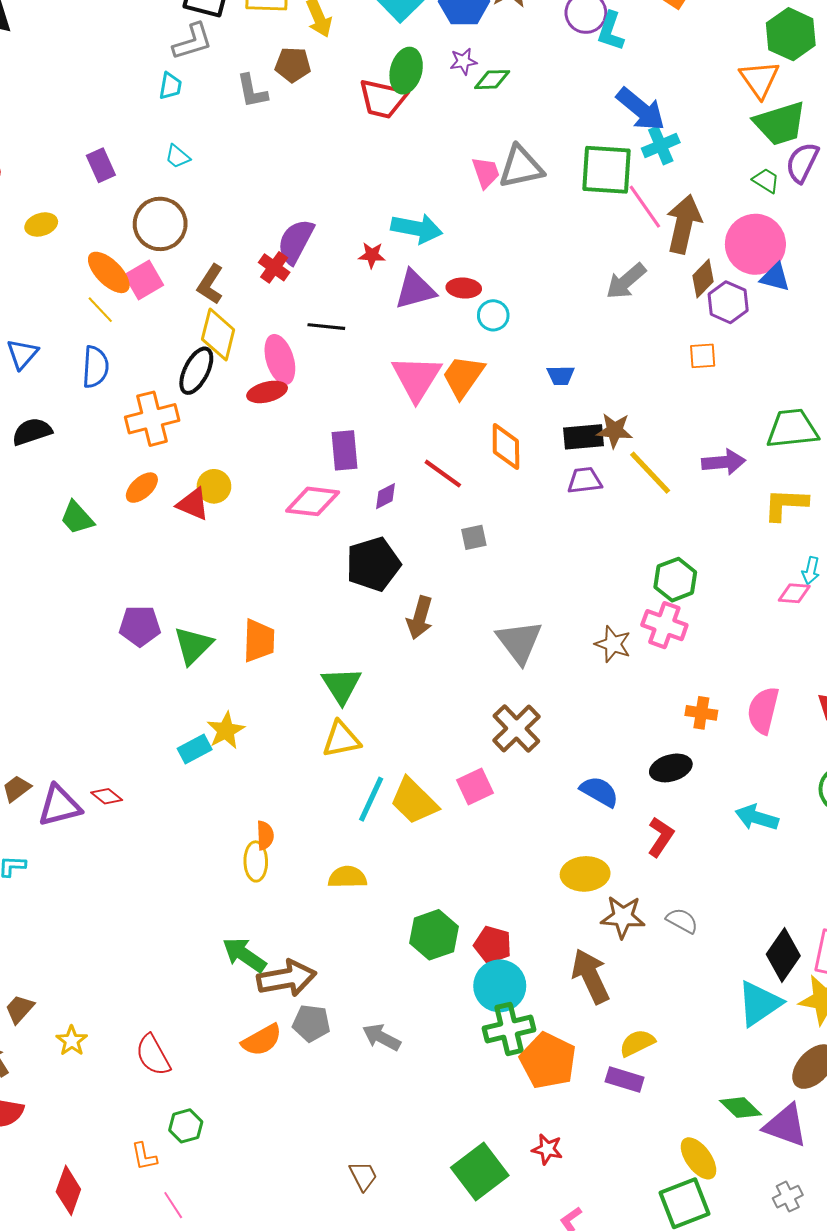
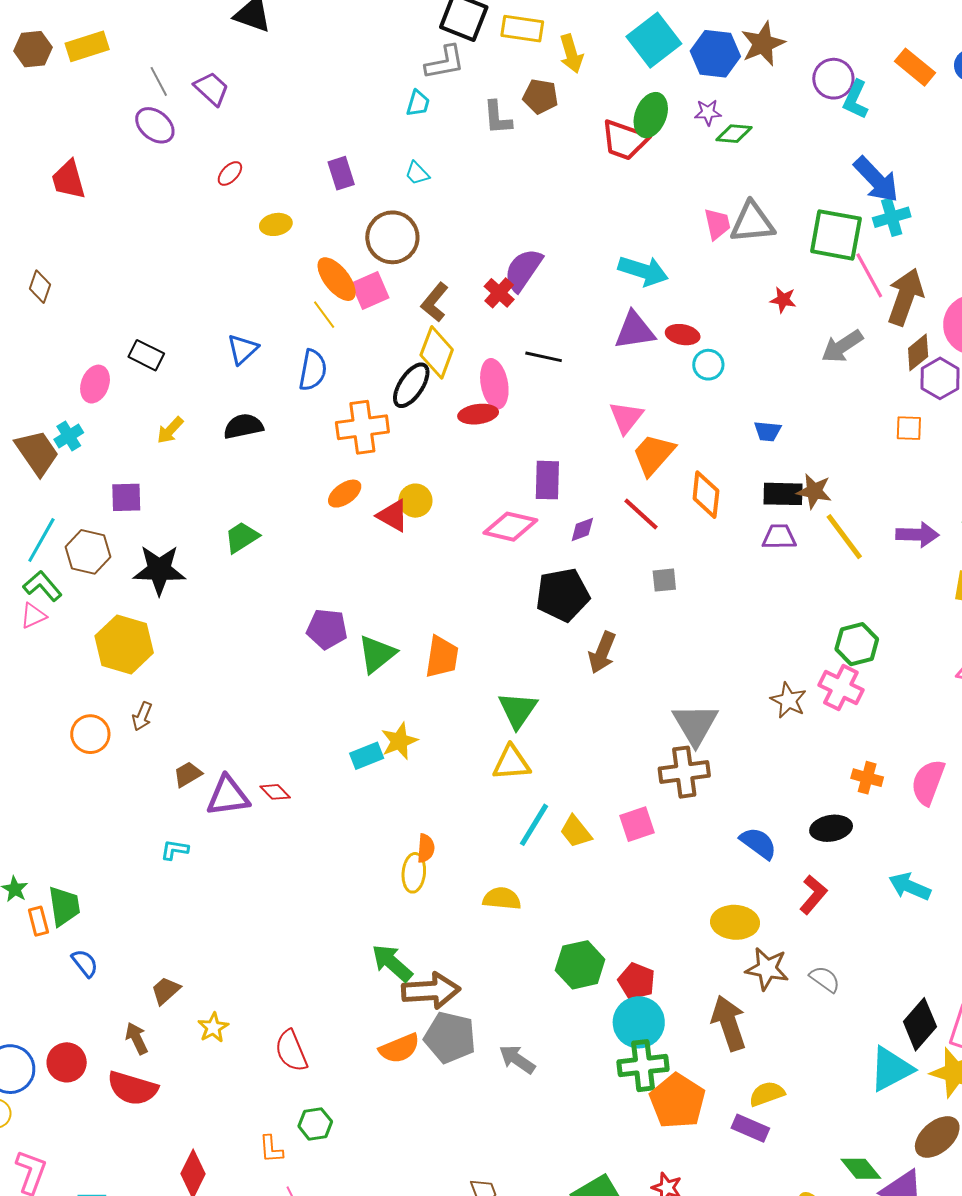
red star: (372, 255) -> (783, 300), moved
orange trapezoid: (463, 377) -> (654, 454), moved
pink triangle: (416, 378) -> (626, 417), size x0.7
green trapezoid: (77, 518) -> (242, 537), moved, turned 93
gray triangle: (519, 642) -> (695, 724), moved
brown cross: (516, 728) -> (684, 772), turned 30
yellow trapezoid: (414, 801) -> (576, 832), size x0.7
gray pentagon: (311, 1023) -> (450, 1037), size x1.4

